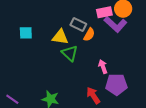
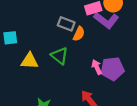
yellow triangle: (60, 37) -> (30, 61), moved
purple pentagon: (116, 84) -> (112, 69), moved

